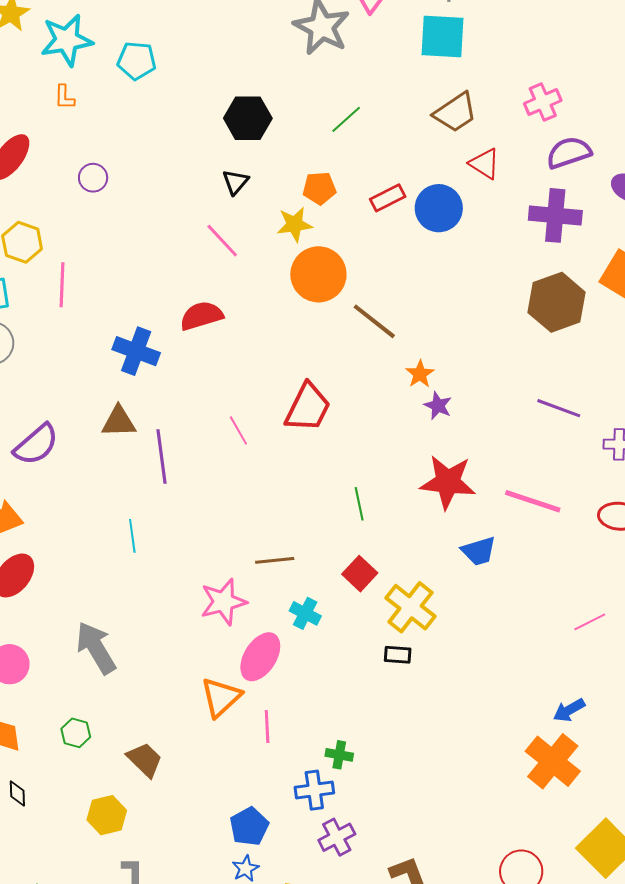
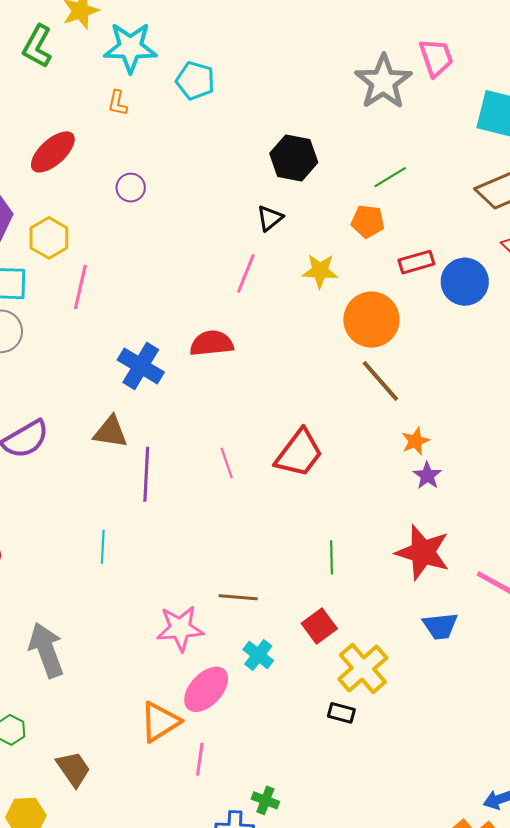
orange pentagon: (319, 188) -> (368, 221), moved
pink line: (222, 241) -> (246, 273), turned 54
orange circle: (318, 274) -> (371, 320), moved

